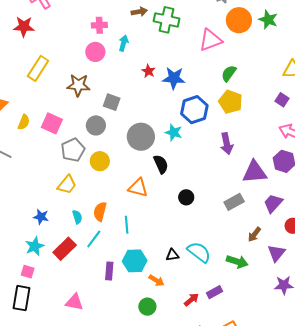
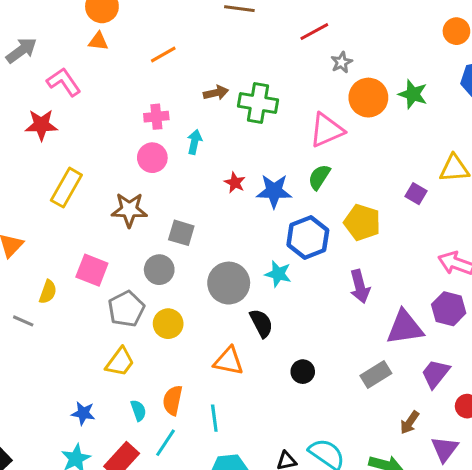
green semicircle: (229, 73) -> (319, 177), moved
purple square: (282, 100) -> (416, 194), moved
yellow semicircle: (24, 122) -> (48, 292), moved

